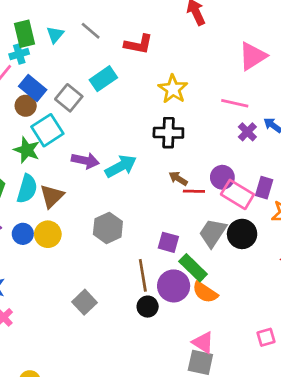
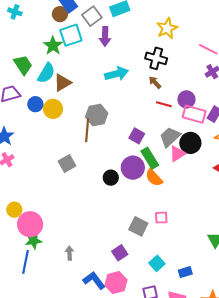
purple arrow: (85, 161) -> (105, 36), moved, turned 66
brown arrow: (178, 178) -> (155, 82), moved
pink rectangle: (237, 194) -> (194, 114), turned -30
brown line: (143, 275) -> (87, 130), moved
pink square: (266, 337) -> (161, 218), moved
pink triangle: (203, 343) -> (177, 154), moved, turned 42

